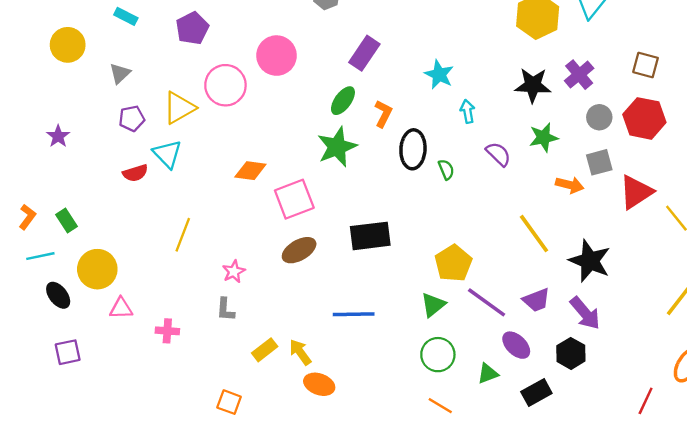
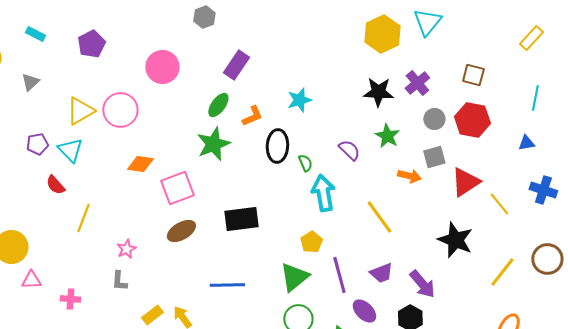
cyan star: (439, 75) -> (299, 100), moved, turned 30
pink circle: (225, 85) -> (120, 110), moved
cyan arrow: (468, 111) -> (323, 193), moved, size x1.8
orange L-shape: (383, 114) -> (252, 116), turned 40
purple pentagon: (132, 118) -> (37, 144), moved
green star: (544, 137) -> (387, 136), turned -30
red semicircle: (135, 173) -> (55, 185), moved, turned 65
black star: (590, 261) -> (455, 240), moved
yellow pentagon: (453, 263) -> (311, 242), size x0.7
purple line: (487, 302) -> (339, 275), turned 39
green triangle: (433, 305) -> (294, 277), size x1.4

